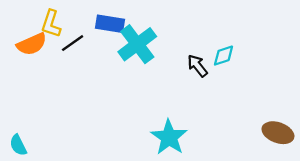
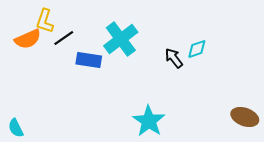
blue rectangle: (110, 24) -> (89, 60), moved

